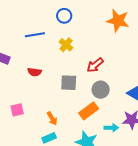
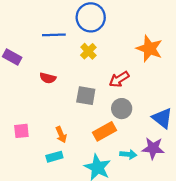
blue circle: (64, 16) -> (91, 17), size x1.6
orange star: (118, 21) -> (149, 49), moved
pink square: (17, 110) -> (21, 131), moved

